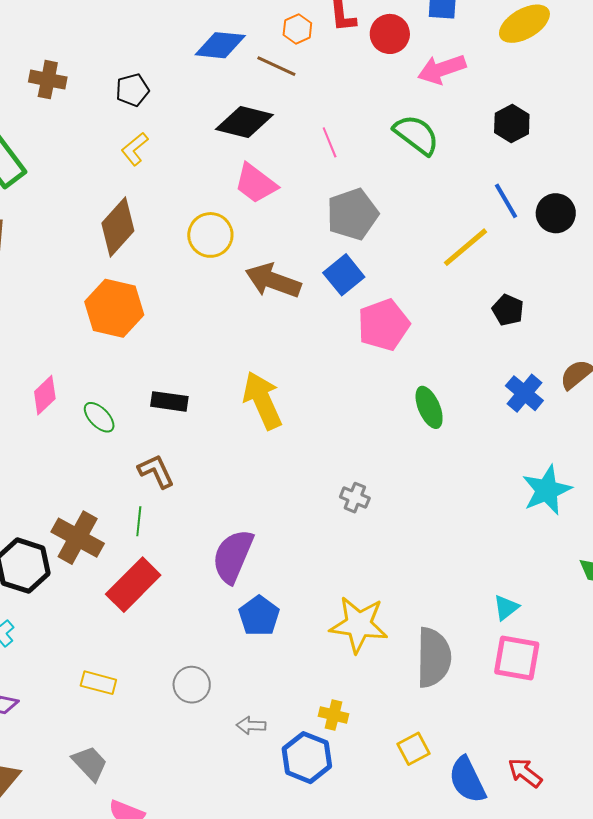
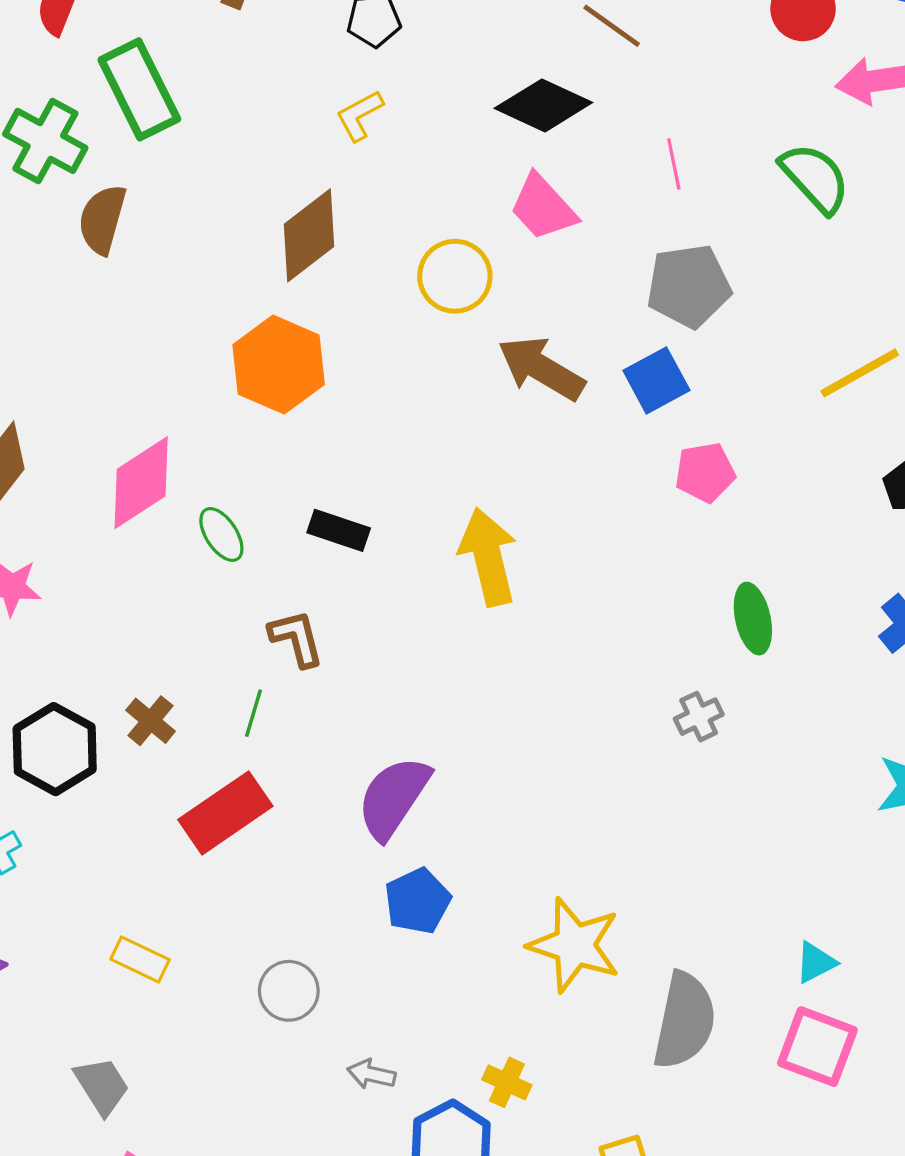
pink pentagon: (384, 325) -> (705, 472), size x0.7
pink diamond: (45, 395) -> (141, 483), size x1.5
gray cross: (355, 498) -> (699, 717), moved, turned 32
brown cross: (78, 538) -> (151, 721), size x0.6

